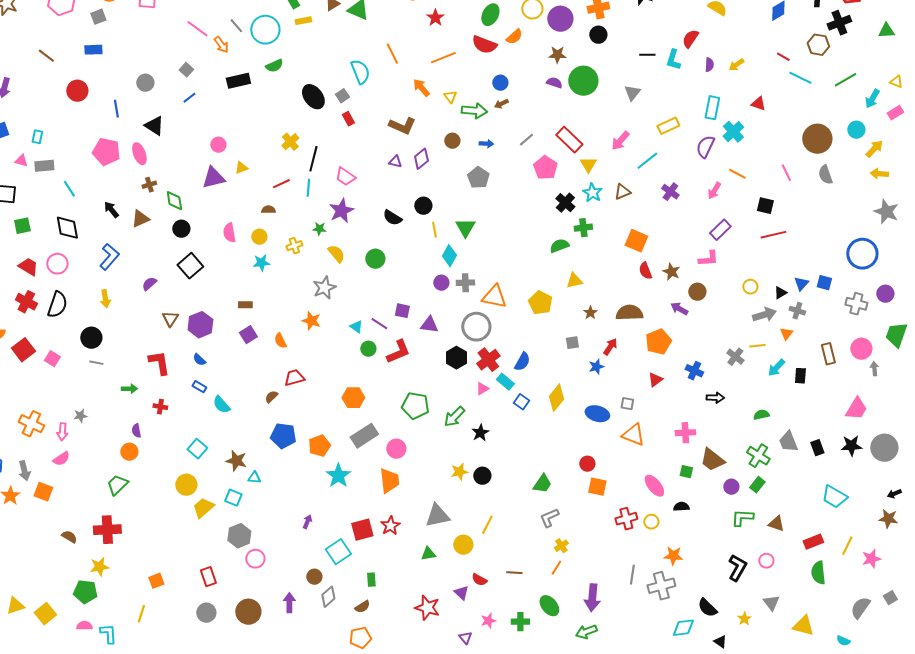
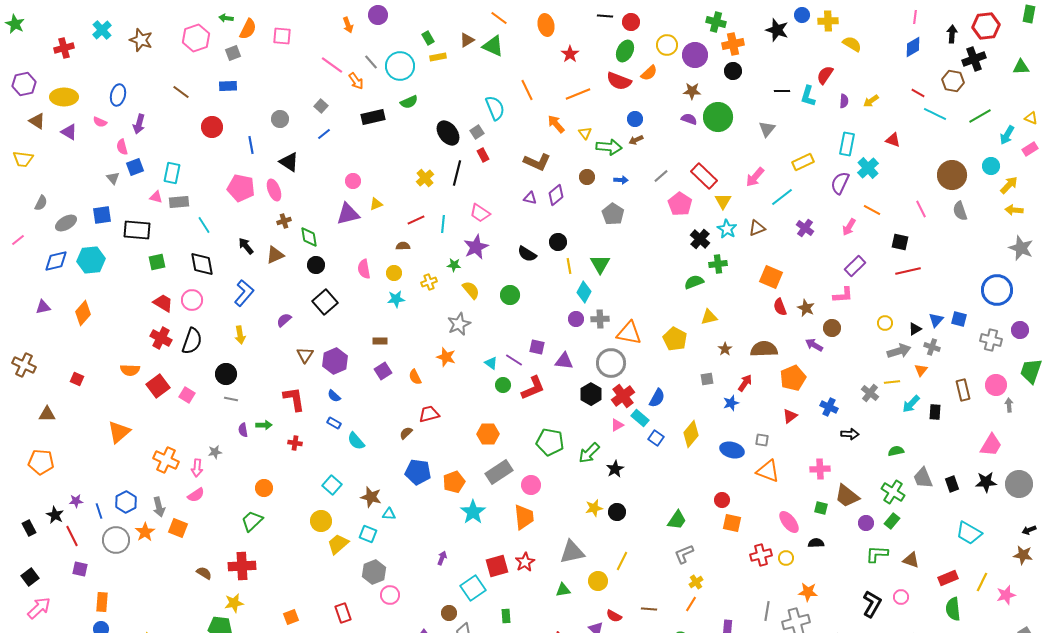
cyan rectangle: (37, 137) -> (172, 173), size x1.5
black line: (313, 159) -> (457, 173), moved
purple semicircle: (136, 431) -> (243, 430), moved

